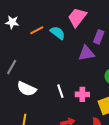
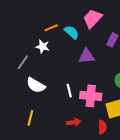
white star: (12, 22) -> (43, 47), moved
purple triangle: (86, 53) -> (87, 56), moved
pink cross: (82, 94) -> (91, 96), size x1.5

